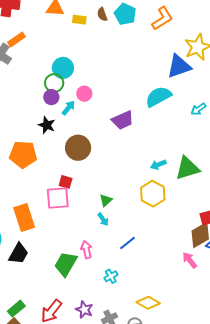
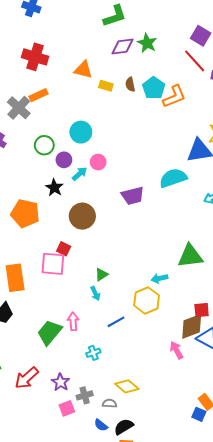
orange L-shape: (162, 19) -> (174, 97), moved
green circle: (54, 83) -> (44, 145), moved
cyan arrow: (158, 165) -> (159, 278), moved
yellow hexagon: (153, 194) -> (147, 300), moved

